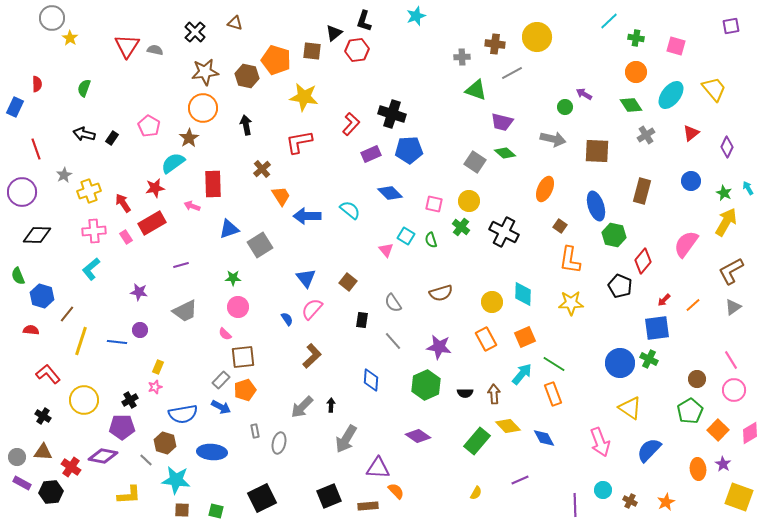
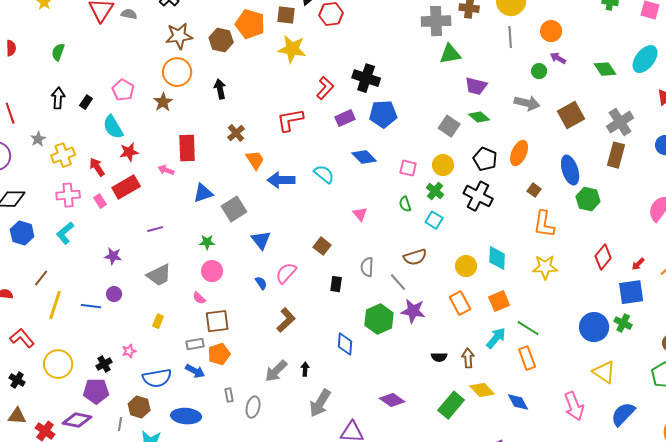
gray cross: (462, 57) -> (436, 21), size x1.8
orange circle: (636, 72) -> (551, 31), moved
gray line: (512, 73) -> (510, 37), moved, turned -65
green triangle: (476, 90) -> (450, 54), turned -30
yellow star: (304, 97) -> (292, 49), moved
black arrow: (84, 134) -> (58, 98), turned 80
gray cross: (646, 135) -> (620, 122), moved, size x1.5
red L-shape: (299, 142) -> (290, 120), moved
brown square: (597, 151) -> (571, 115), turned -32
cyan semicircle: (173, 163) -> (113, 127), moved, turned -85
cyan square: (406, 236) -> (434, 220), moved
red diamond: (643, 261) -> (603, 257), moved
blue triangle: (306, 278) -> (261, 240), moved
black pentagon: (620, 286) -> (485, 159), moved
blue hexagon: (42, 296) -> (22, 233), moved
gray semicircle: (393, 303) -> (367, 267), turned 36
gray line: (393, 341) -> (398, 282), moved
yellow rectangle: (158, 367) -> (158, 321), moved
gray rectangle: (221, 380) -> (195, 344), turned 36
green hexagon: (426, 385) -> (379, 319), moved
gray line: (146, 460) -> (120, 424), turned 56

